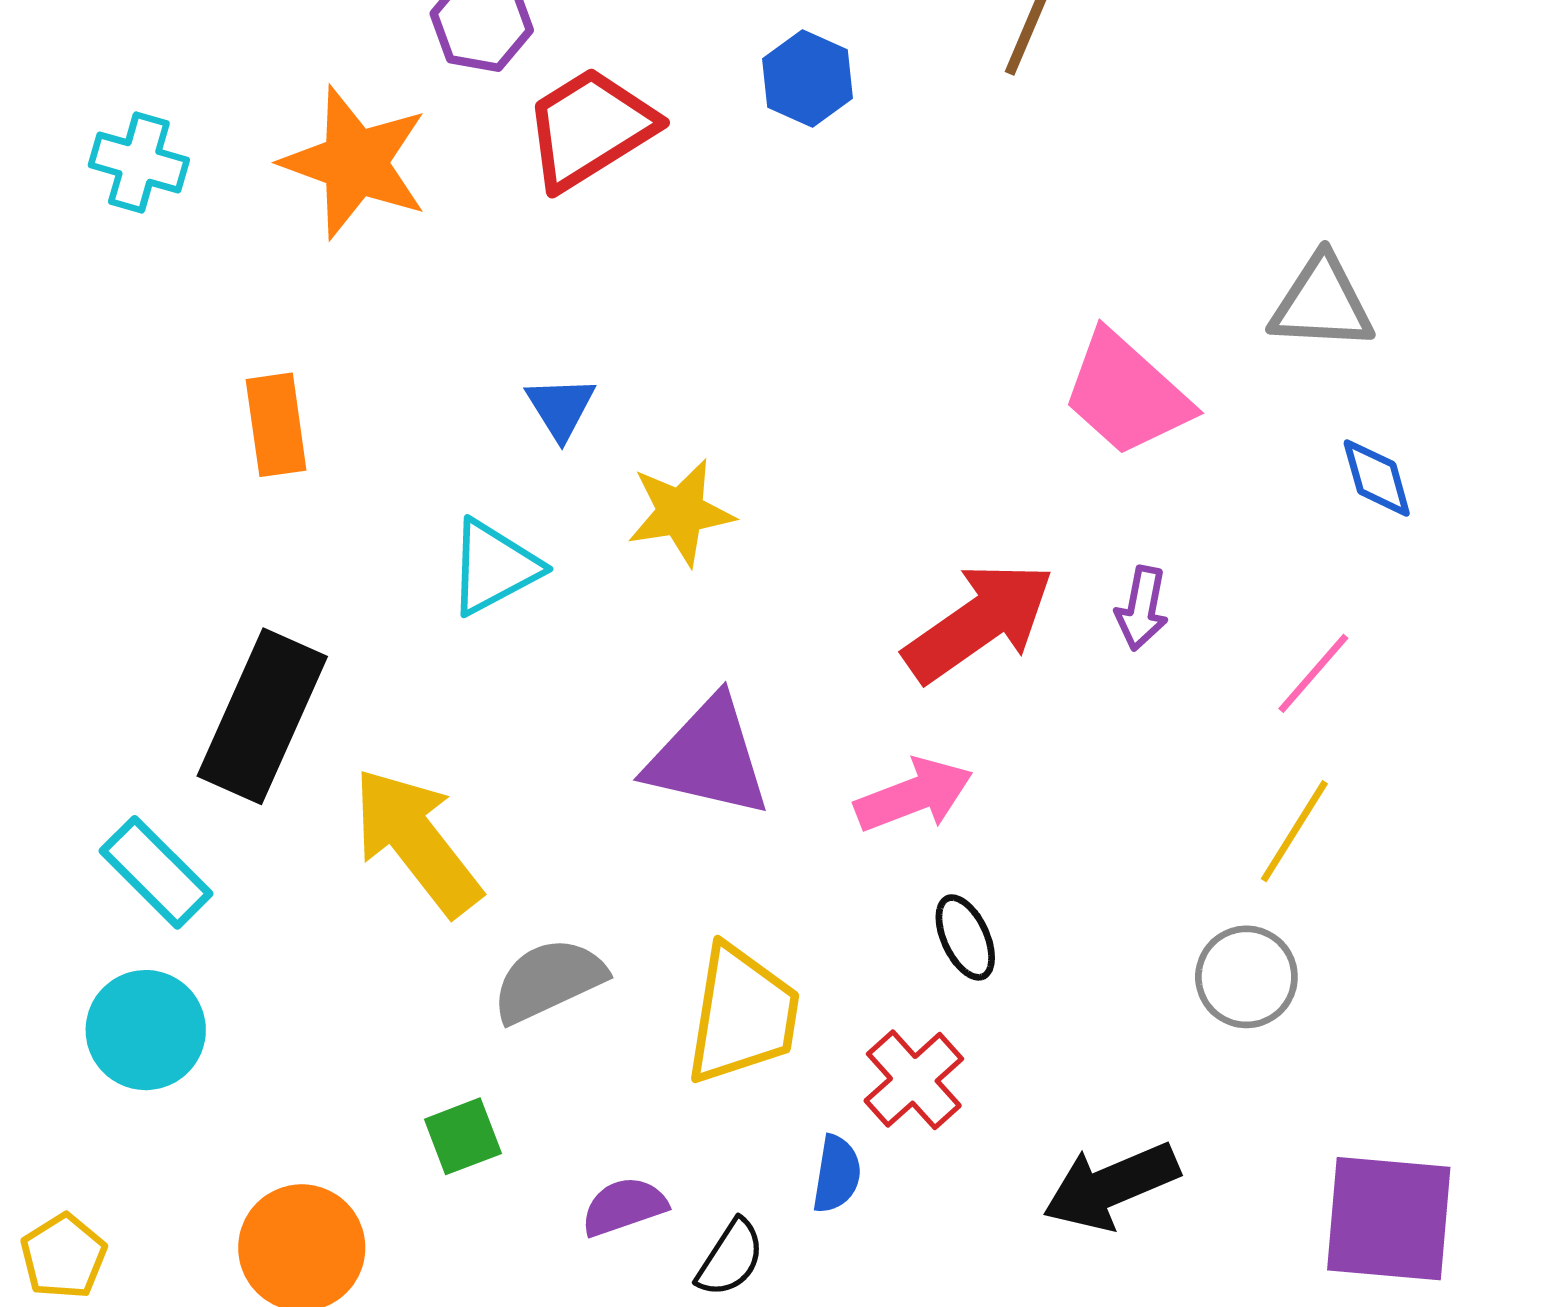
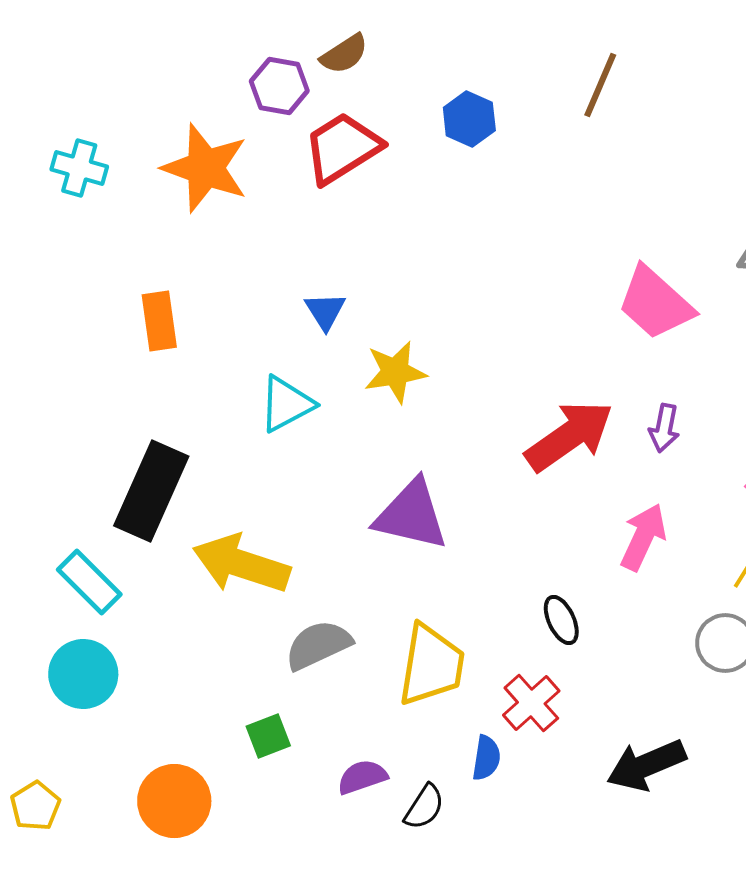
pink arrow: (914, 795) -> (643, 537), moved, turned -44
yellow arrow: (417, 841) -> (241, 564), turned -34

